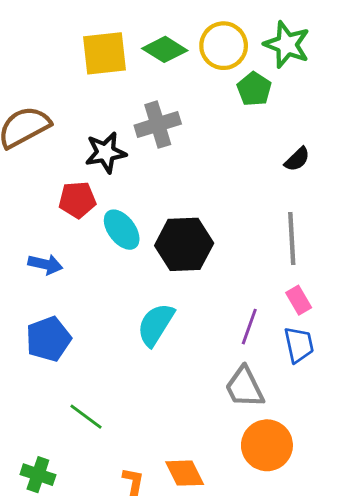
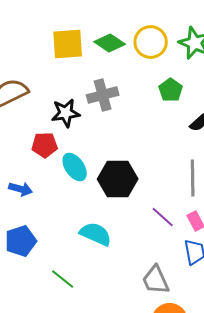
green pentagon: (254, 89) -> (171, 90), moved
cyan semicircle: (156, 325) -> (96, 234), turned 80
purple line: (249, 327) -> (163, 217), moved, turned -70
green line: (86, 417) -> (63, 279), moved

